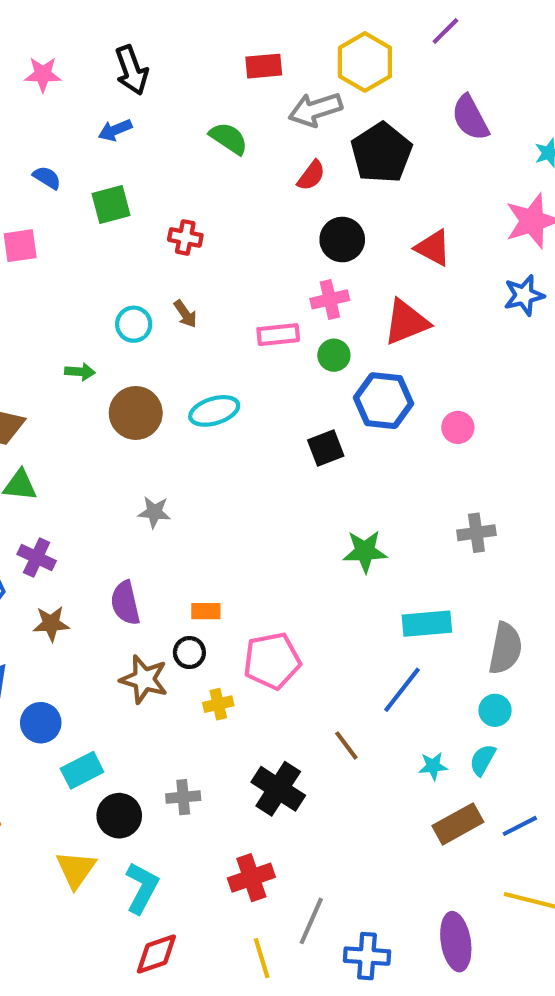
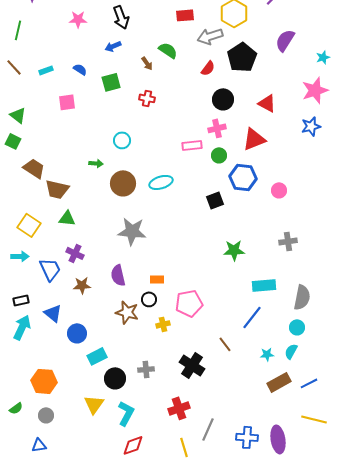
purple semicircle: (470, 118) -> (285, 40), turned 60
brown arrow: (185, 314) -> (147, 63), moved
gray star: (154, 512) -> (132, 231), size x1.8
blue cross: (367, 956) -> (247, 437), moved

